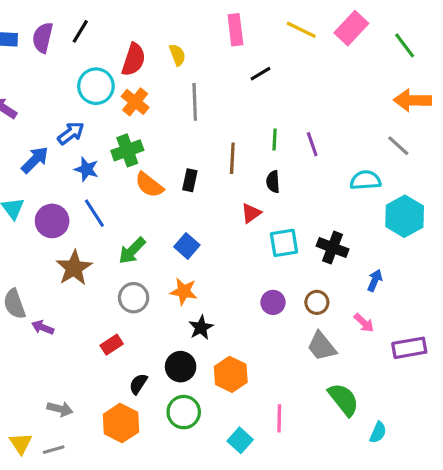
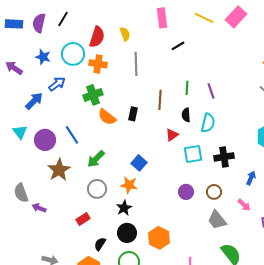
orange cross: (135, 102) -> (98, 64), turned -30
blue star: (87, 169) -> (43, 57), moved
cyan semicircle: (365, 180) -> (208, 123), moved, turned 108
blue square: (187, 246) -> (139, 163), moved
black cross: (333, 248) -> (224, 157), turned -30
black star: (201, 327) -> (124, 208), moved

